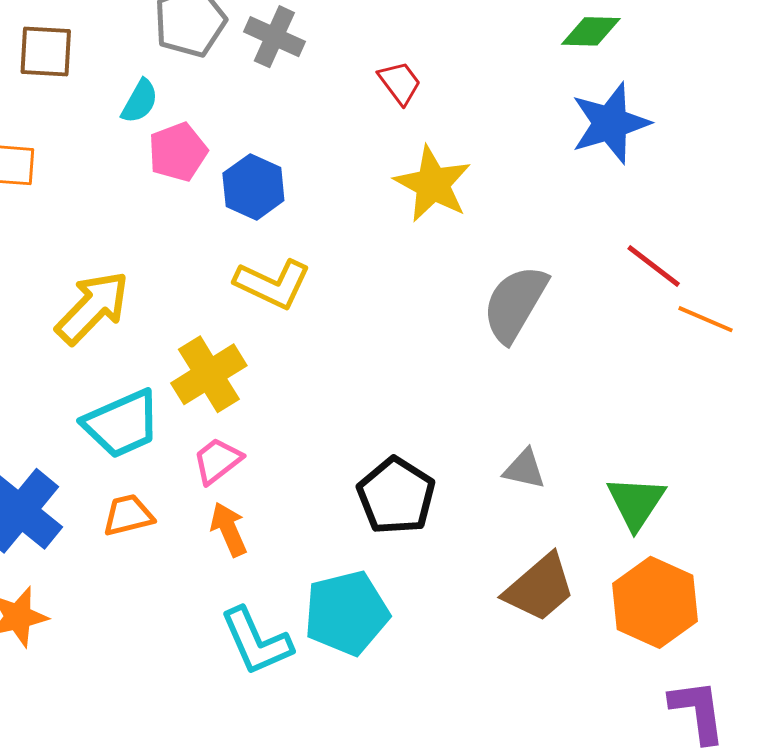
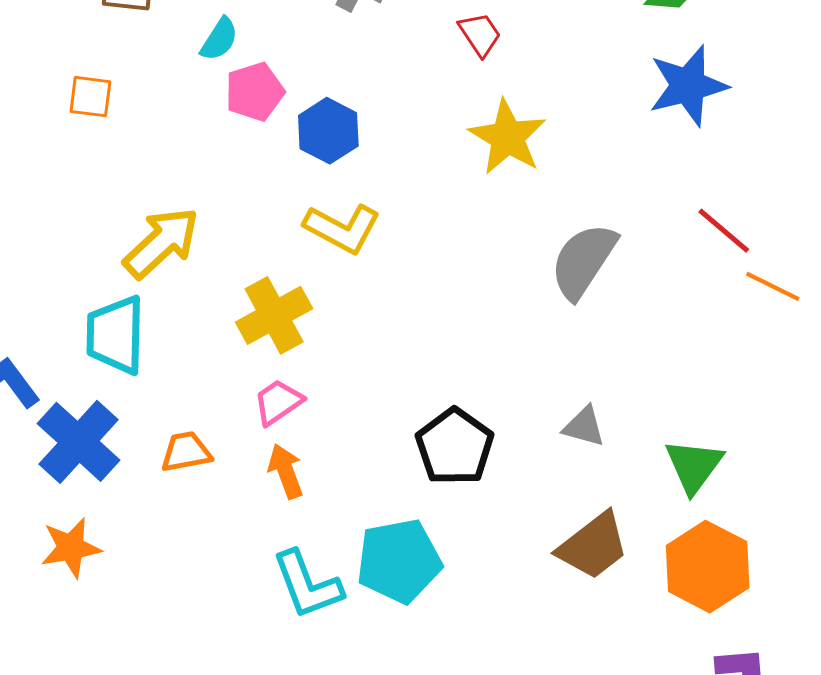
cyan trapezoid: (122, 424) -> (116, 335), moved, turned 112

